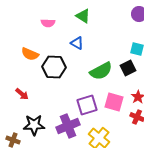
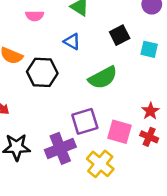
black square: (128, 68) -> (120, 35), moved
pink square: (114, 102) -> (120, 132), moved

